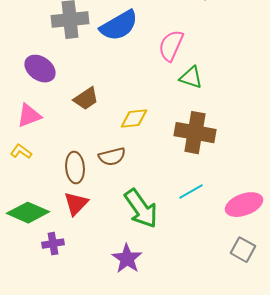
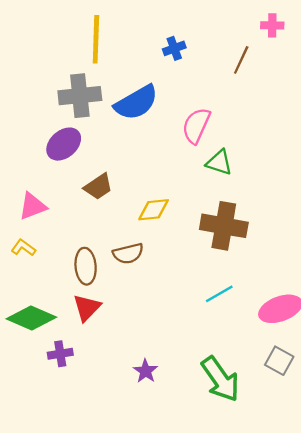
purple ellipse: (40, 69) -> (64, 144), moved, turned -76
green arrow: (141, 209) -> (220, 379), moved
purple star: (127, 259) -> (145, 371), size x0.7

